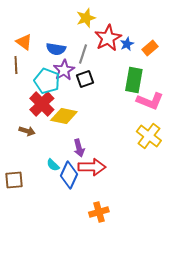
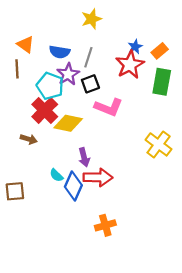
red star: (108, 38) -> (130, 65), moved
green rectangle: (134, 80) -> (162, 82), moved
pink L-shape: (150, 101) -> (109, 107), moved

